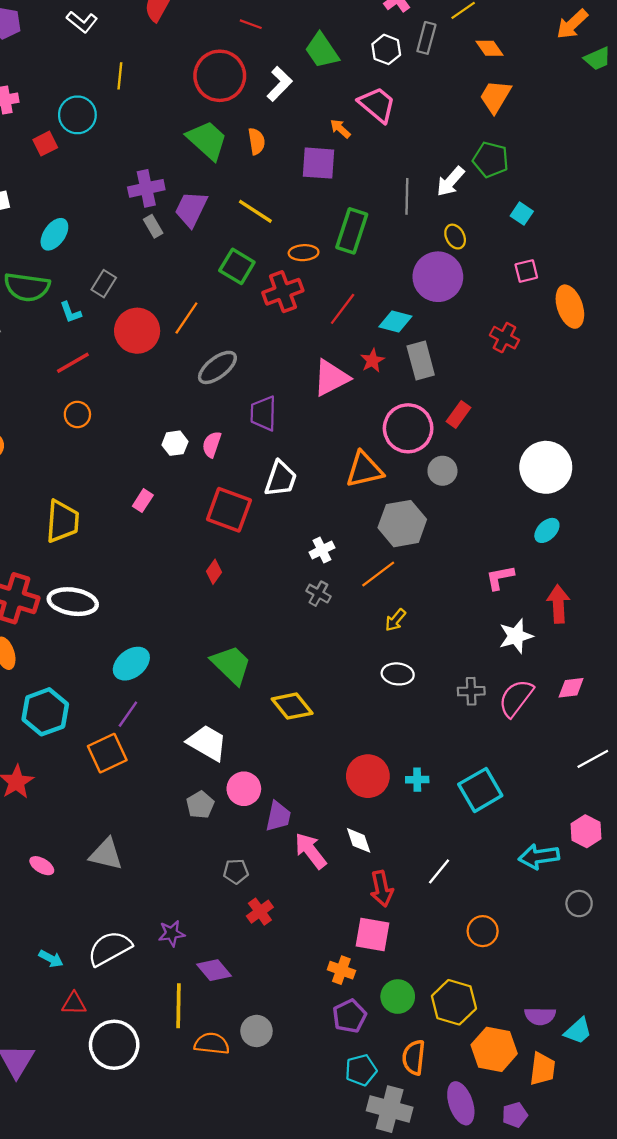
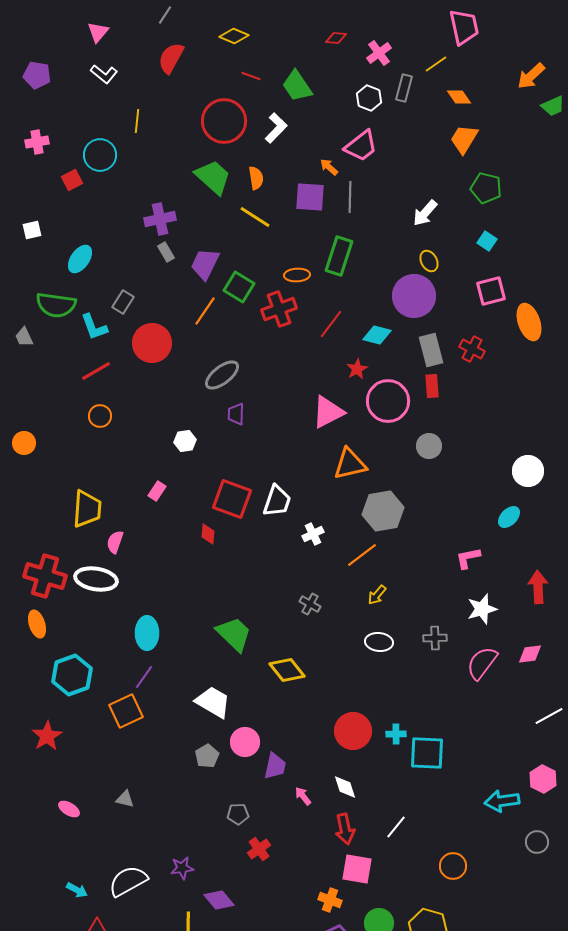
green trapezoid: (322, 51) -> (297, 86), moved
pink trapezoid: (377, 105) -> (361, 146), turned 102
green pentagon: (491, 160) -> (486, 188), moved
gray line: (407, 196) -> (350, 197), moved
purple trapezoid: (191, 209) -> (205, 264), moved
yellow line: (255, 211) -> (255, 217), moved
pink square: (526, 271) -> (491, 291), size x1.4
cyan L-shape: (71, 312) -> (94, 327), size x1.4
orange line: (186, 318) -> (205, 311), moved
gray rectangle: (421, 361) -> (431, 350), moved
pink triangle: (331, 378) -> (328, 412), moved
purple trapezoid: (263, 413) -> (236, 414), moved, size x0.7
red rectangle: (459, 414) -> (432, 386), moved, turned -40
pink circle: (408, 428) -> (388, 401), moved
pink semicircle: (212, 444) -> (115, 542), moved
white circle: (546, 467) -> (528, 471), moved, size x0.7
gray circle: (442, 471) -> (429, 446), moved
white trapezoid: (281, 479) -> (277, 501), moved
red diamond: (214, 572) -> (208, 534), moved, turned -30
gray cross: (318, 594) -> (310, 604), moved
red arrow: (558, 604) -> (538, 587), moved
cyan ellipse: (131, 664) -> (147, 633), turned -52
gray cross: (471, 691) -> (435, 638), moved
cyan square: (480, 790) -> (427, 753), moved, turned 33
pink arrow: (310, 851) -> (303, 796), size x0.6
gray triangle: (106, 854) -> (125, 799), size x0.6
white line: (439, 871) -> (396, 827), moved
red arrow: (382, 889) -> (345, 829), moved

